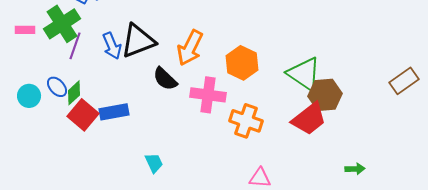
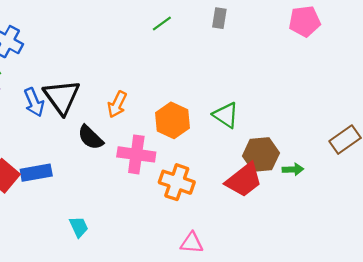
black triangle: (138, 41) -> (62, 97), turned -45
orange arrow: (190, 48) -> (117, 104), size x0.7
green triangle: (304, 74) -> (226, 115), moved, size x0.7
green arrow: (355, 169) -> (293, 169), moved

